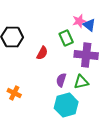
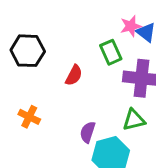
purple semicircle: (61, 80) -> (88, 132), moved
orange cross: (14, 93) -> (29, 117), moved

